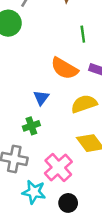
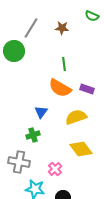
green line: (83, 34) -> (64, 64), moved
pink cross: (58, 167) -> (55, 169), size x0.6

